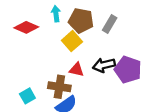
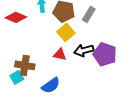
yellow square: (72, 41) -> (66, 32), moved
brown cross: (59, 87) -> (25, 65), moved

